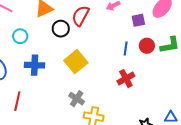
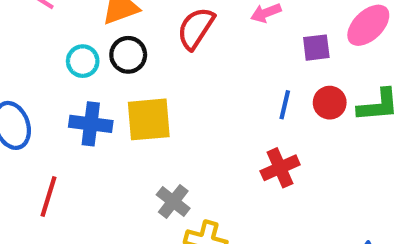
black circle: (61, 29) -> (128, 55), moved
cyan circle: (20, 36) -> (83, 61), moved
yellow square: (76, 62) -> (149, 119), moved, turned 30

